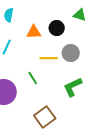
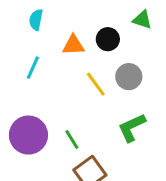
yellow line: (49, 58) -> (96, 84), turned 54
green line: (33, 78) -> (72, 140), moved

